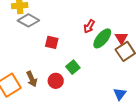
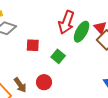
red arrow: (89, 26) -> (66, 22), size x1.6
green square: (73, 67) -> (58, 56), moved

